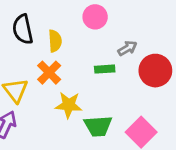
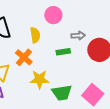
yellow semicircle: (55, 41) -> (35, 35), moved
gray arrow: (127, 48) -> (78, 36), turned 32

